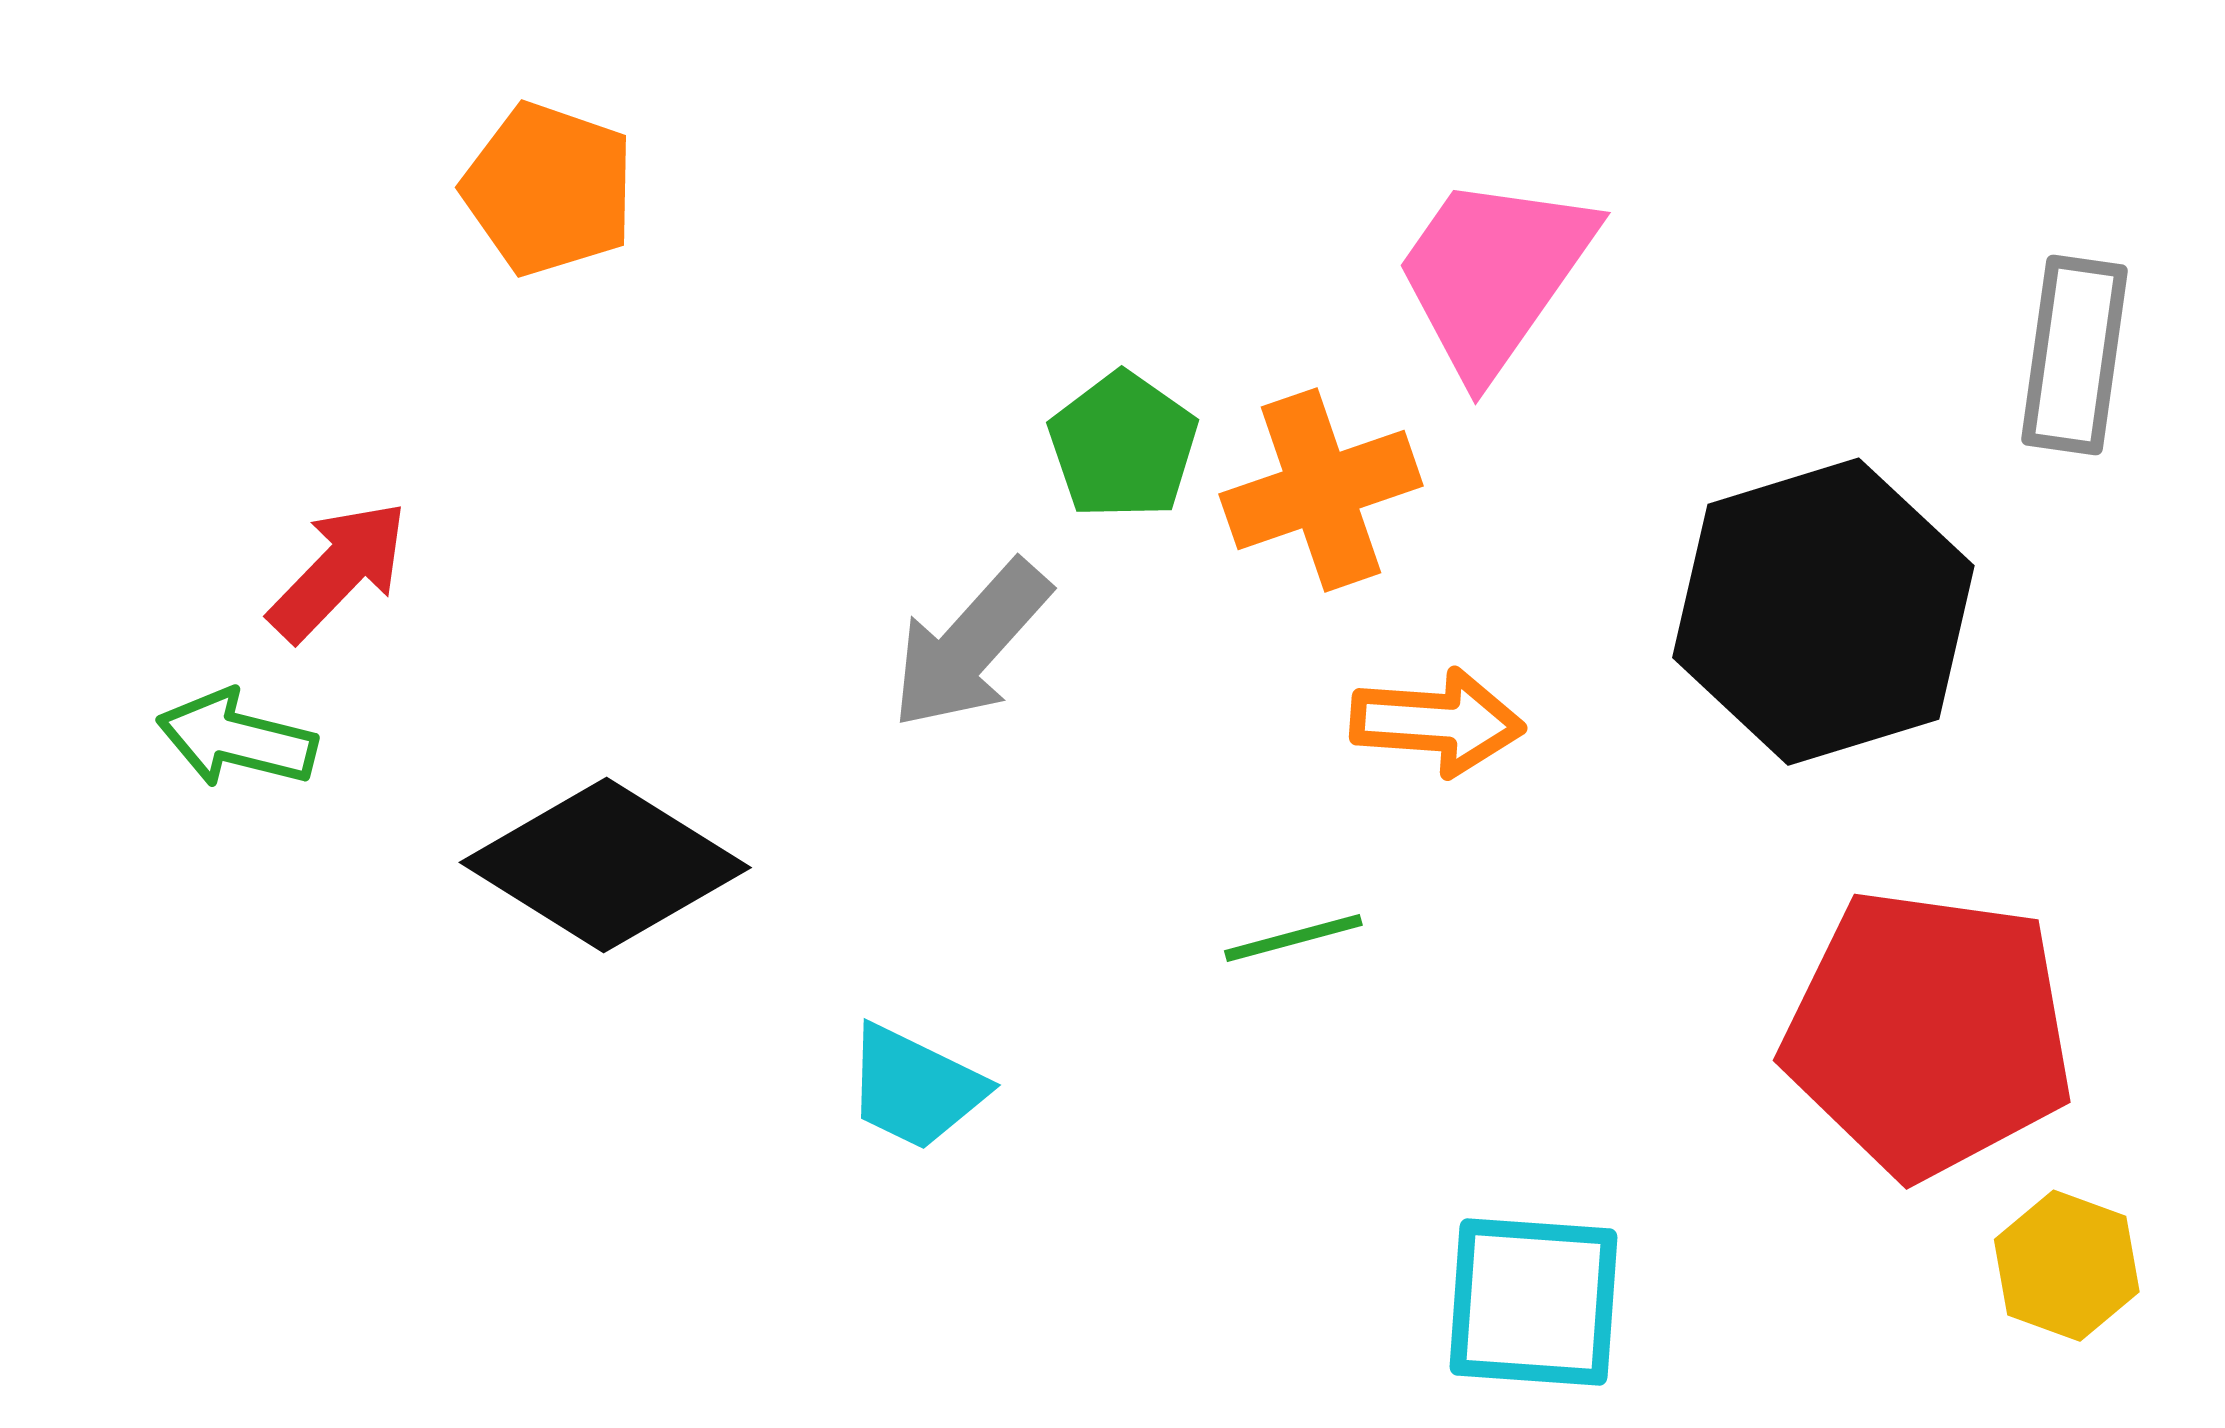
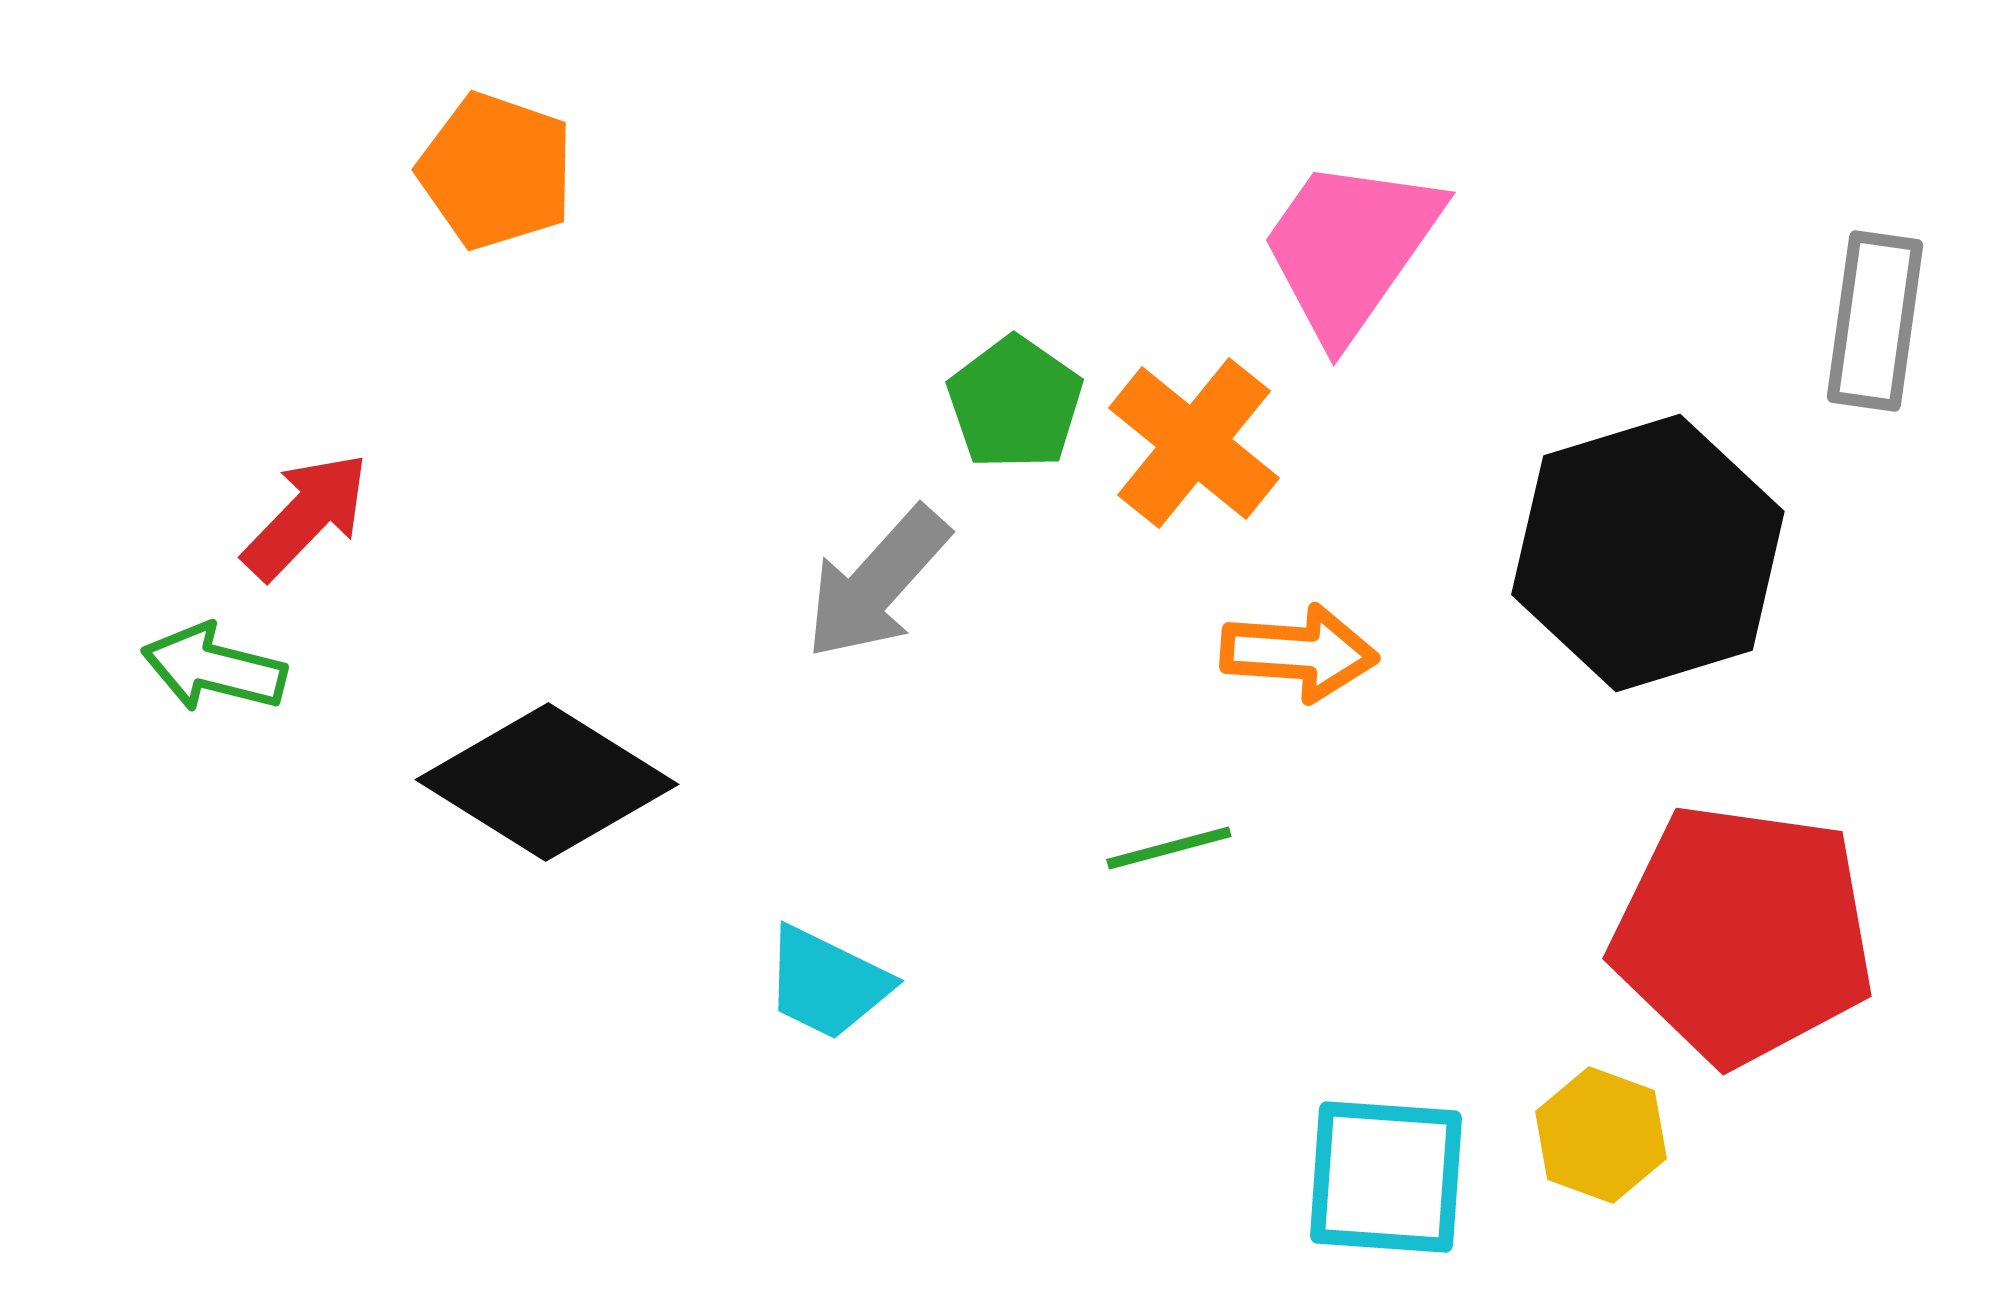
orange cross: (1321, 490) -> (1194, 443), turned -32
yellow hexagon: (2067, 1266) -> (1601, 1135), moved

